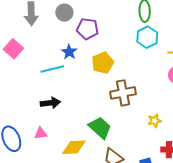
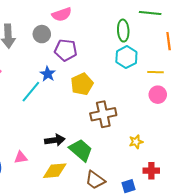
cyan line: (52, 69) -> (31, 92), turned -35
black arrow: (50, 103) -> (55, 140), moved

